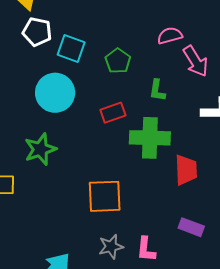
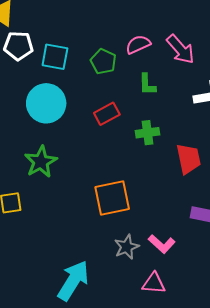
pink semicircle: (170, 36) -> (138, 44), moved
green cross: (150, 138) -> (148, 133), size x0.6
pink L-shape: (146, 249) -> (162, 244), turned -44

